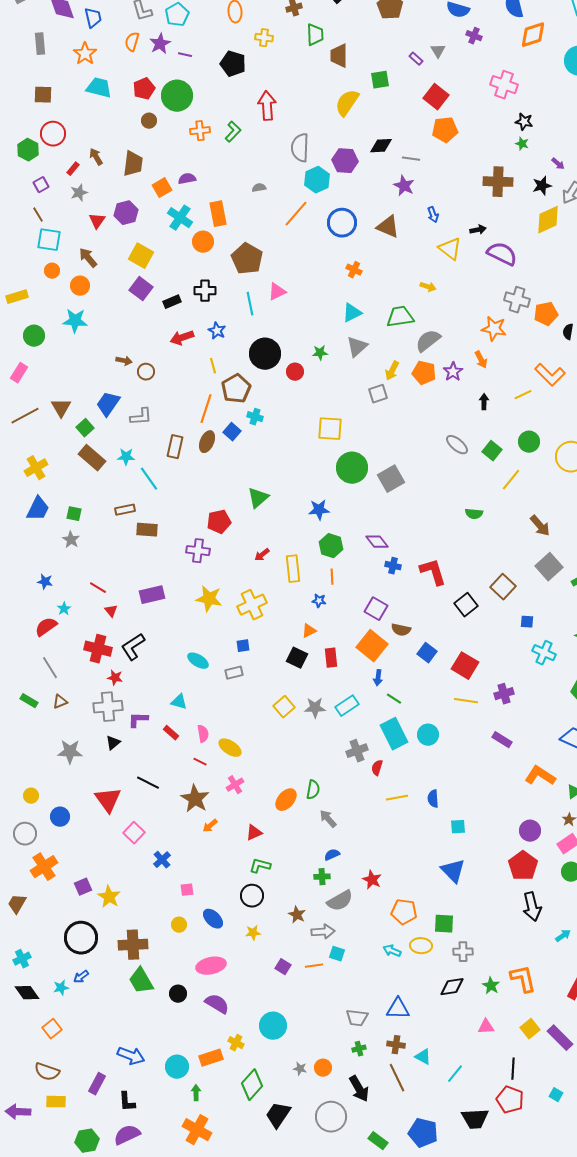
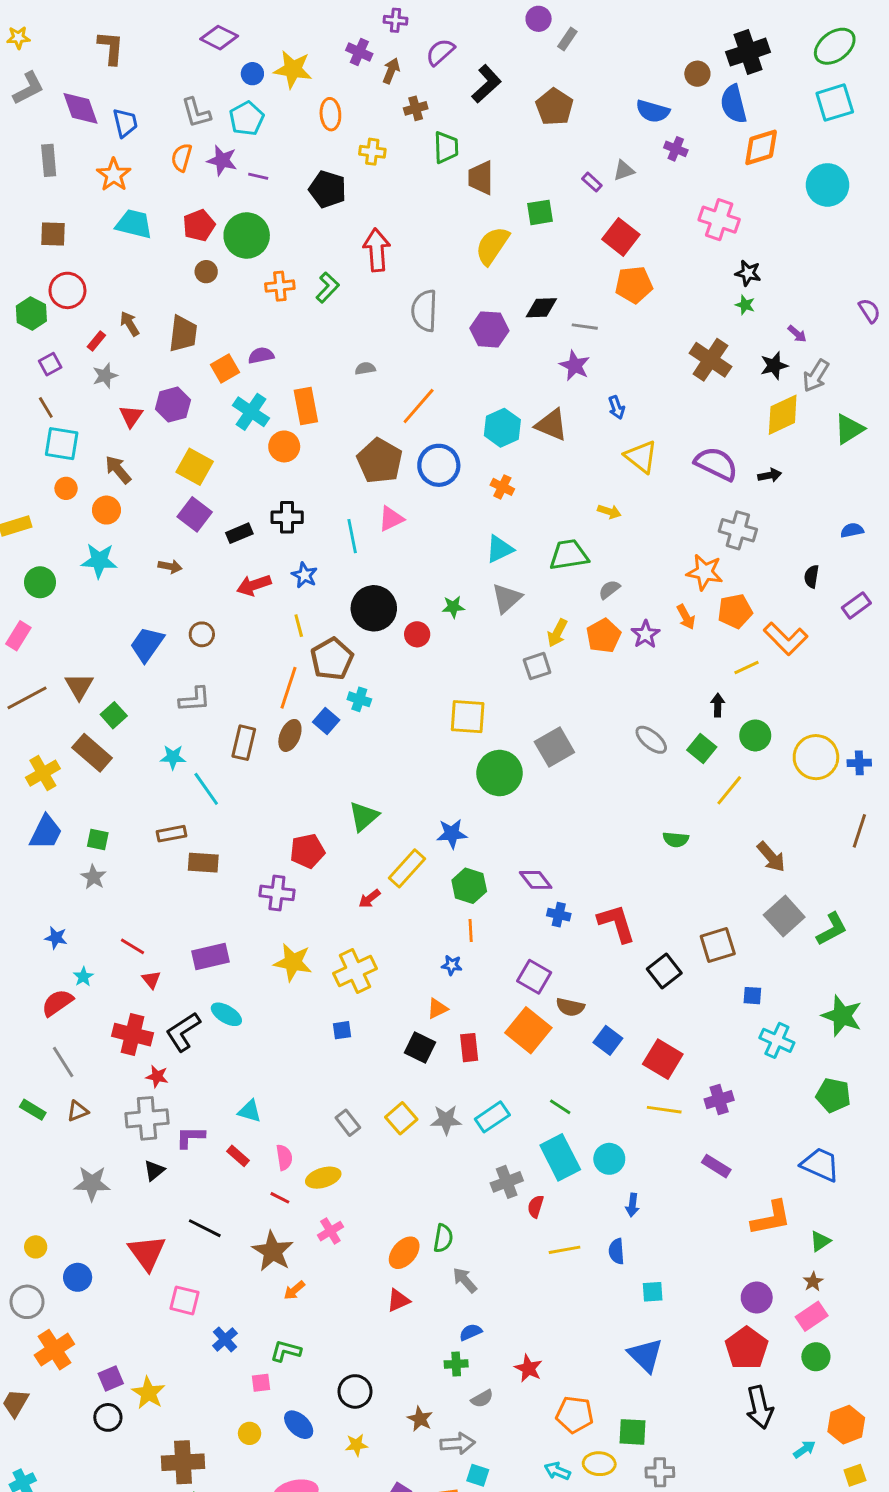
purple star: (160, 44) -> (222, 160), turned -30
gray triangle: (438, 51) -> (624, 170), turned 42
cyan hexagon: (317, 180) -> (502, 428), moved
brown cross: (498, 182) -> (710, 360), turned 32
blue circle: (342, 223) -> (439, 465), moved
black arrow: (478, 230) -> (770, 475), moved
brown pentagon: (247, 259) -> (380, 461), moved
orange pentagon: (546, 314) -> (735, 611), moved
gray semicircle: (428, 341) -> (609, 590), size x0.6
brown arrow: (124, 361) -> (170, 566), moved
orange pentagon: (424, 373) -> (604, 636), turned 30
black arrow: (484, 402) -> (718, 705), moved
blue trapezoid: (108, 404) -> (147, 644), moved
brown rectangle: (92, 458) -> (92, 753), moved
gray square: (391, 479) -> (554, 747), moved
yellow rectangle: (293, 569) -> (407, 868), moved, turned 48
brown square: (503, 587) -> (718, 945), turned 30
cyan ellipse: (198, 661) -> (226, 1014), moved
gray rectangle: (234, 673) -> (348, 1123), moved, turned 66
blue arrow: (378, 678) -> (632, 1205), moved
yellow ellipse: (230, 748) -> (323, 1178), turned -50
orange L-shape: (540, 776) -> (771, 1218), turned 136
pink square: (134, 833) -> (185, 1300), turned -30
red triangle: (254, 833) -> (398, 1300), moved
green L-shape: (260, 866) -> (286, 1351), moved
gray semicircle: (340, 901) -> (482, 1399), size x0.6
black circle: (81, 938) -> (108, 1417), moved, size x0.6

